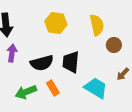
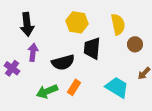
black trapezoid: (71, 62) -> (92, 48), moved
orange rectangle: (53, 88) -> (74, 87), turned 63

